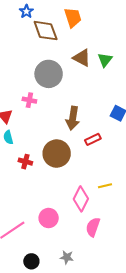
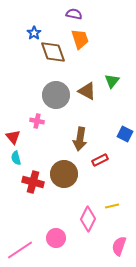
brown triangle: (82, 58) -> (87, 91), moved
red cross: (25, 162) -> (33, 182), size x1.5
pink semicircle: (93, 227) -> (119, 246), moved

